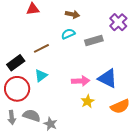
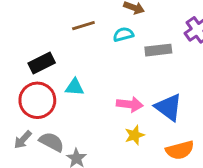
brown line: (41, 48) -> (83, 26), moved
cyan triangle: (41, 76) -> (74, 87), turned 32
gray arrow: (12, 117) -> (23, 140), turned 40

